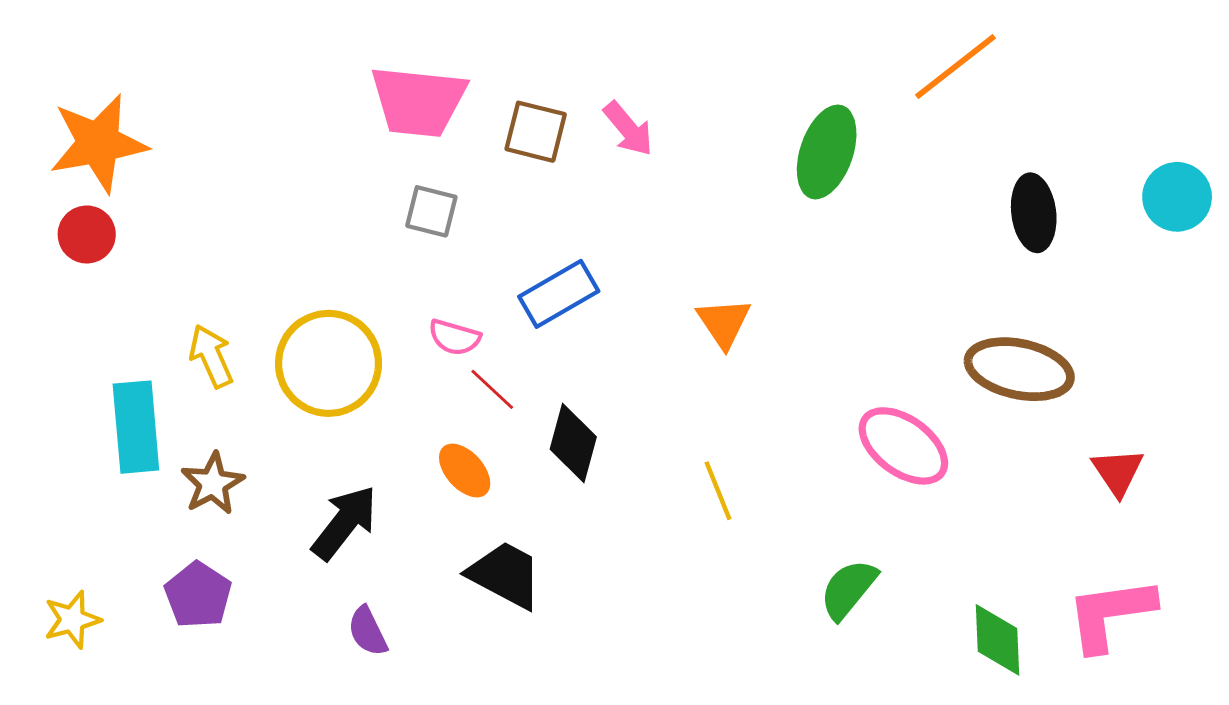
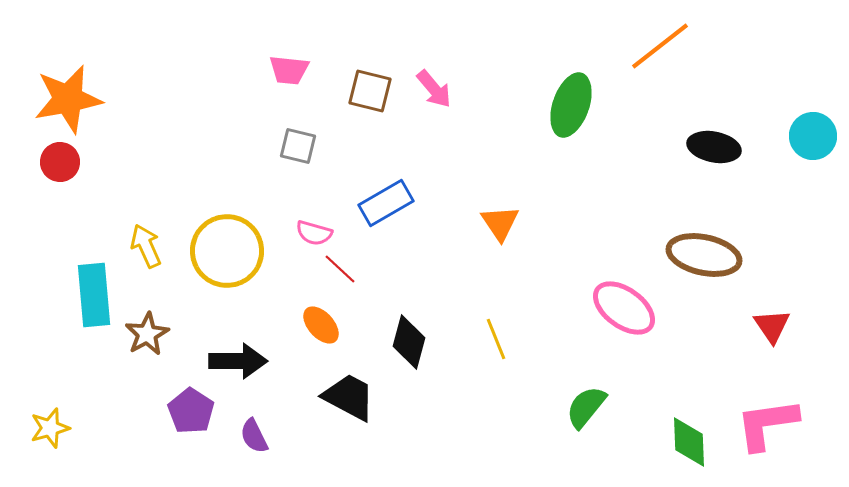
pink trapezoid: (418, 101) -> (289, 70), size x0.6
black ellipse: (1034, 213) -> (714, 147), turned -72
black diamond: (573, 443) -> (409, 342), moved
black arrow: (344, 523) -> (238, 361), turned 52
purple pentagon: (198, 595) -> (191, 411), moved

